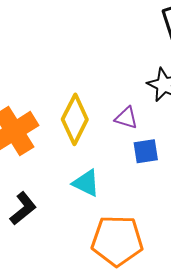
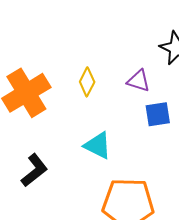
yellow diamond: (75, 119) -> (87, 82), size x0.6

